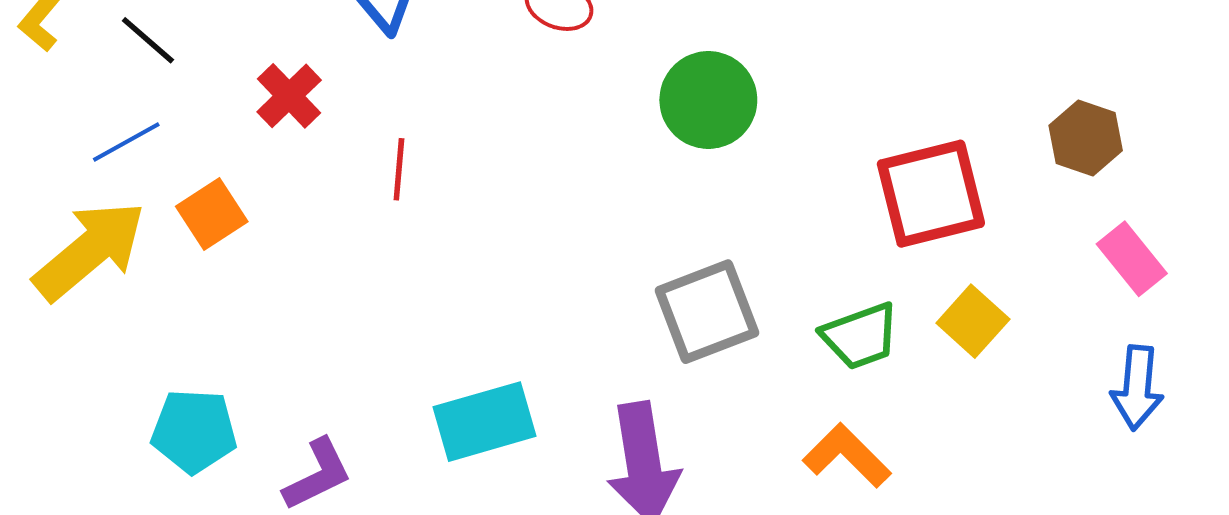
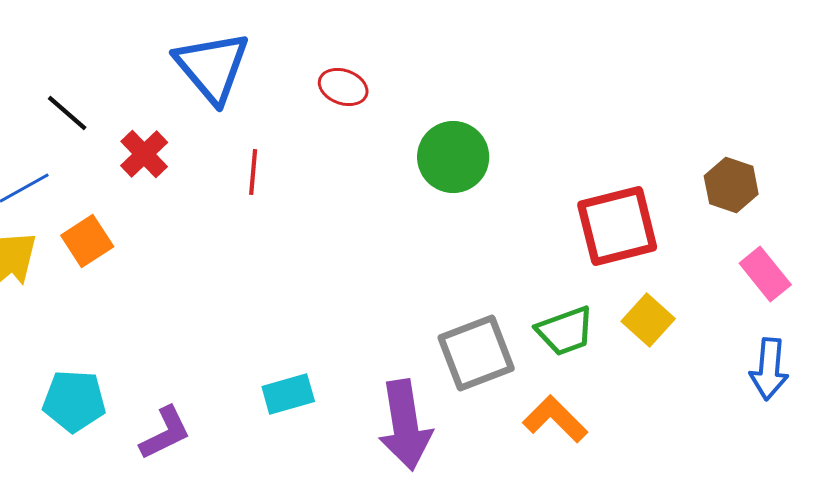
black line: (148, 40) -> (67, 113), moved
red line: (399, 169) -> (253, 172), moved
gray square: (707, 312) -> (476, 353), moved
cyan rectangle: (484, 422) -> (288, 394), size x0.7

